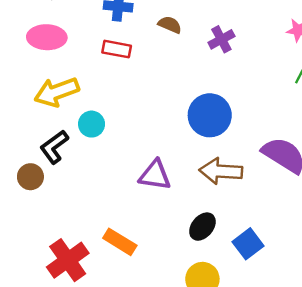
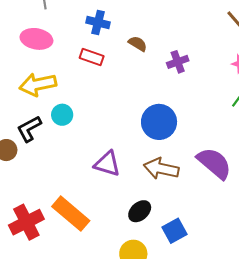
orange rectangle: (120, 242) -> (71, 214), size x1.4

